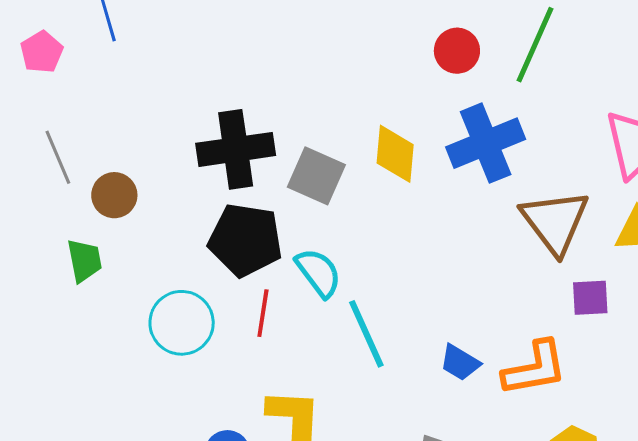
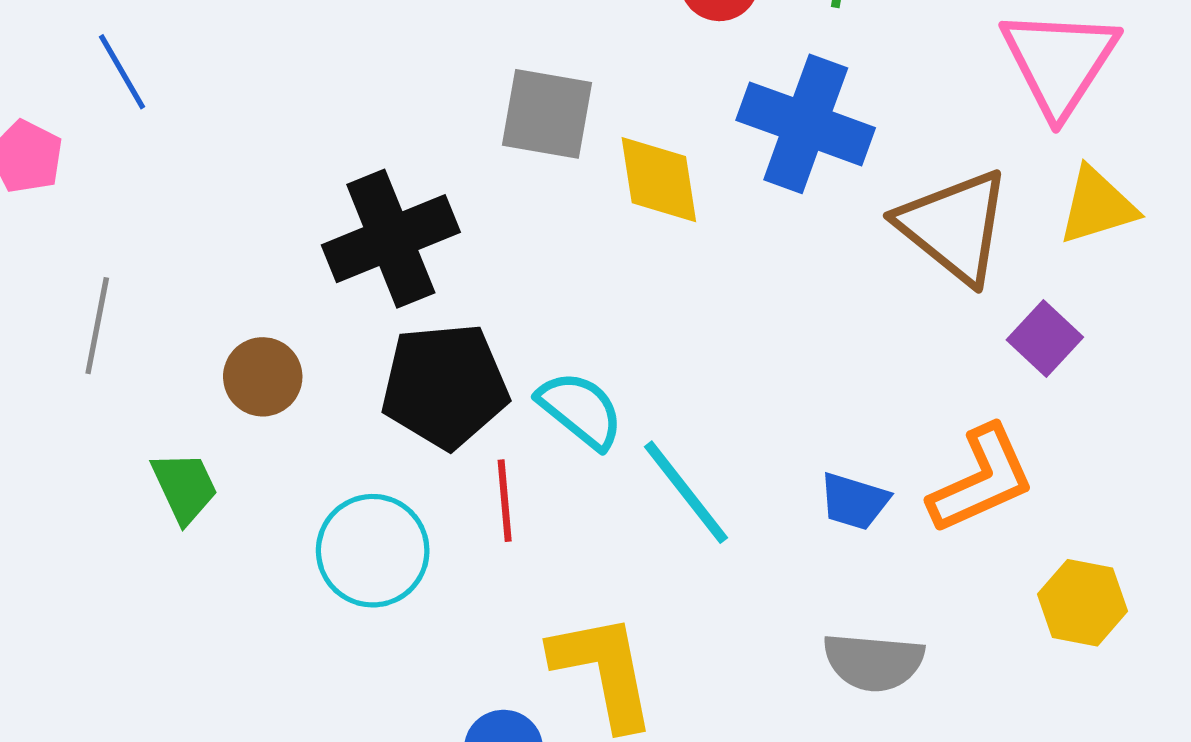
blue cross: (486, 143) -> (806, 124), turned -34
gray line: (58, 157) -> (97, 326), turned 48
gray square: (316, 176) -> (547, 114), moved
brown circle: (114, 195) -> (263, 377), moved
purple square: (590, 298) -> (1045, 339), turned -30

